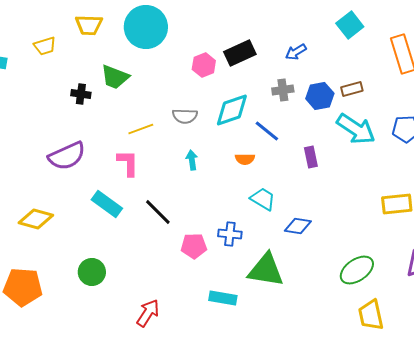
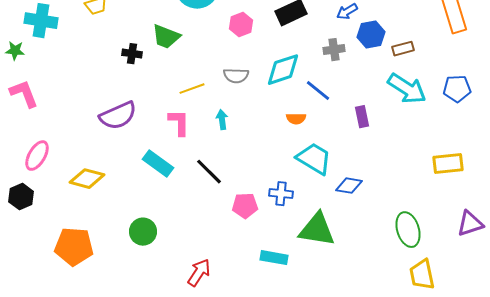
pink hexagon: (204, 65) -> (241, 25), moved
blue hexagon: (320, 96) -> (371, 35), moved
cyan arrow: (192, 160) -> (222, 120), moved
cyan trapezoid: (263, 199) -> (314, 159), size x1.4
green ellipse: (357, 270) -> (408, 230), turned -72

